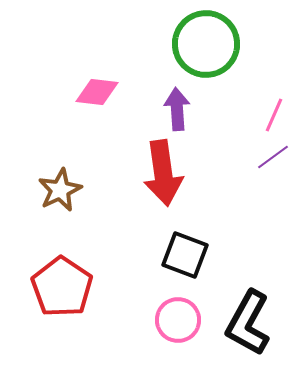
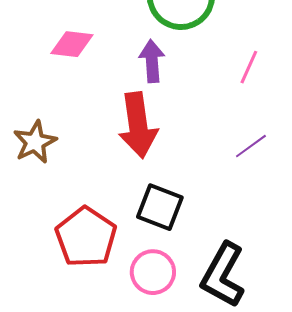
purple line: (273, 157) -> (251, 146), moved
red pentagon: (62, 287) -> (86, 237), moved

